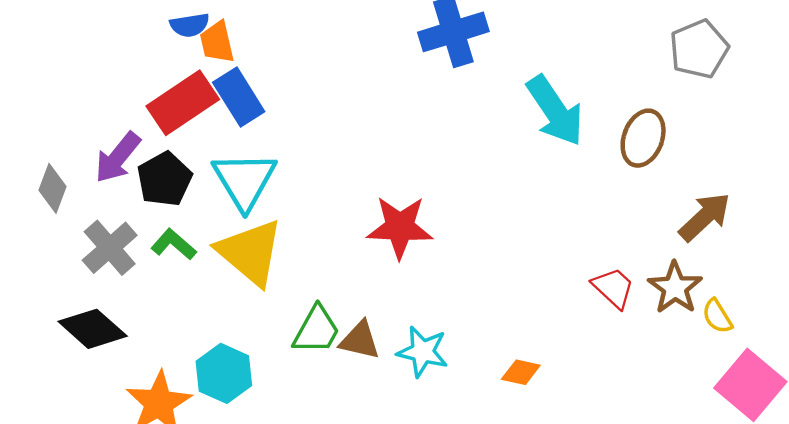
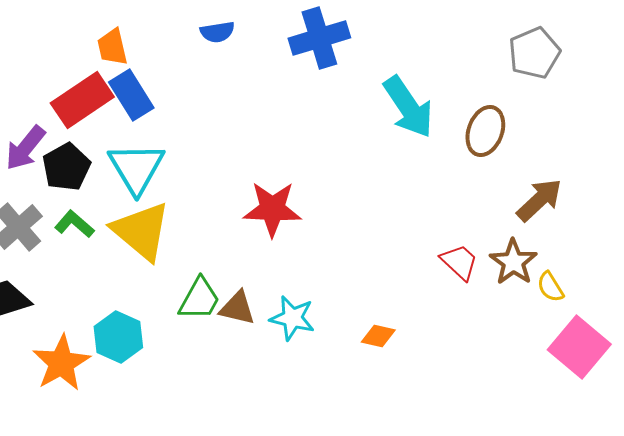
blue semicircle: (190, 25) -> (217, 32), moved

